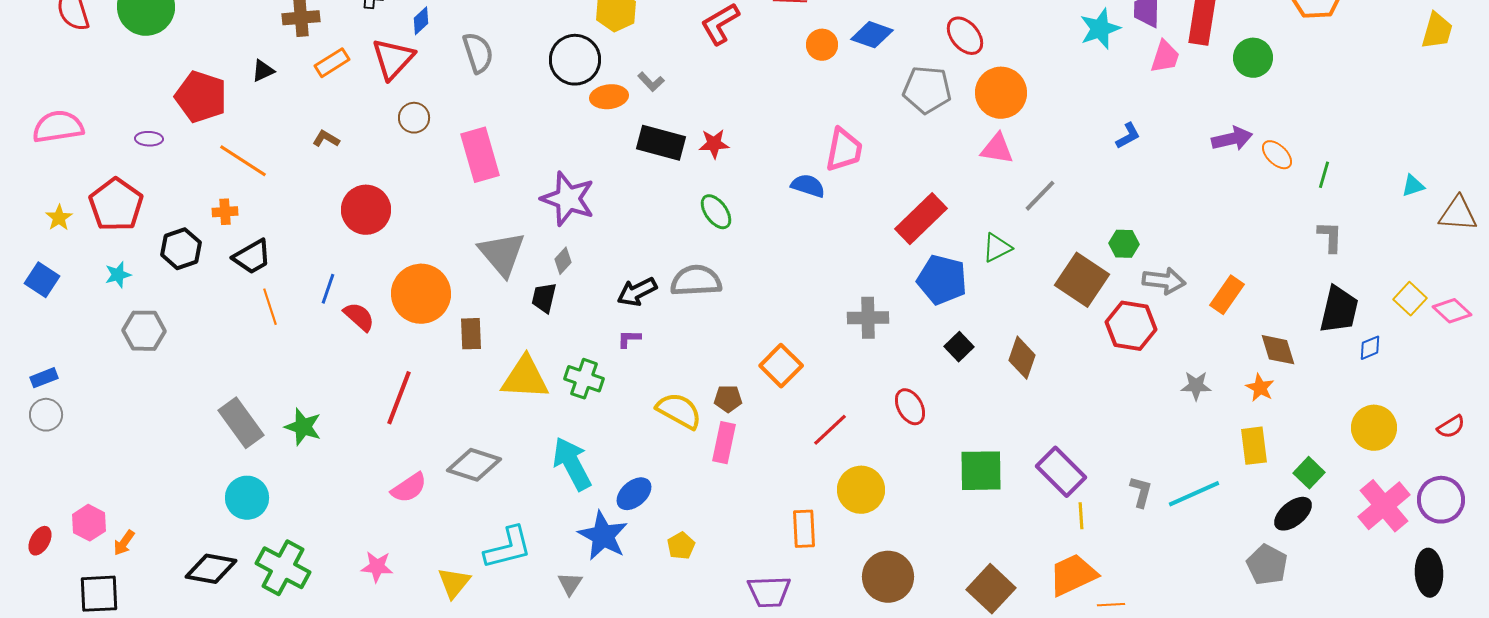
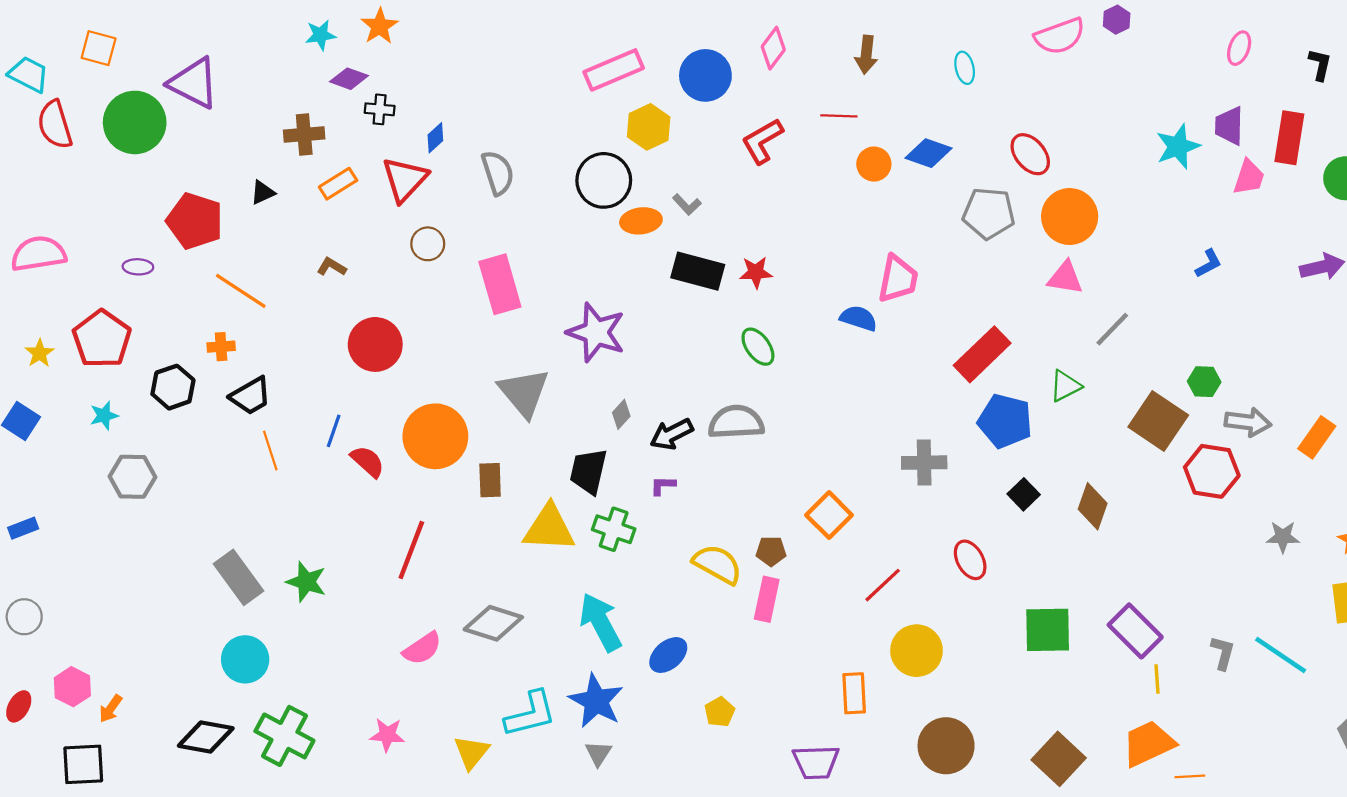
gray diamond: (563, 261) -> (621, 414), moved
black trapezoid: (544, 298) -> (588, 471), moved, size x1.4
gray circle: (46, 415) -> (24, 617), moved
cyan line: (1194, 494) -> (1281, 655), turned 58
blue star: (603, 536) -> (596, 701), moved

